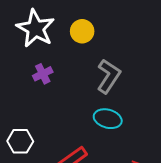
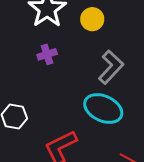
cyan ellipse: (108, 119) -> (103, 109), size x1.4

